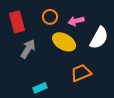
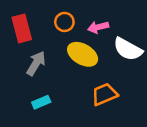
white semicircle: (99, 38) -> (128, 49), turned 90
cyan rectangle: (40, 88) -> (41, 102), moved

